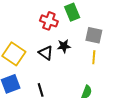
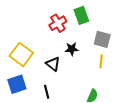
red cross: (49, 21) -> (58, 23), turned 36
black triangle: (46, 53) -> (53, 64), moved

